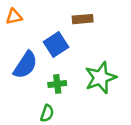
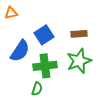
brown rectangle: (83, 19) -> (79, 34), moved
green cross: (57, 84) -> (45, 66), size x1.6

